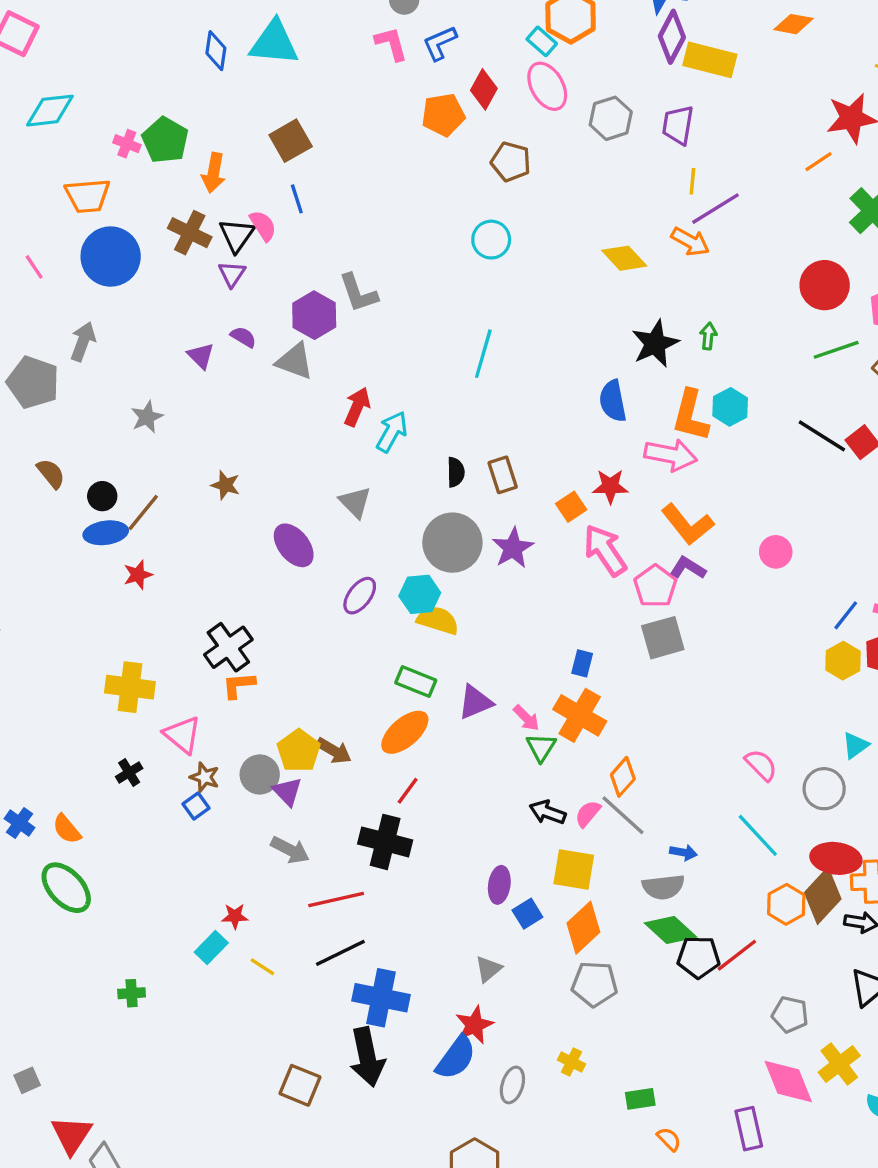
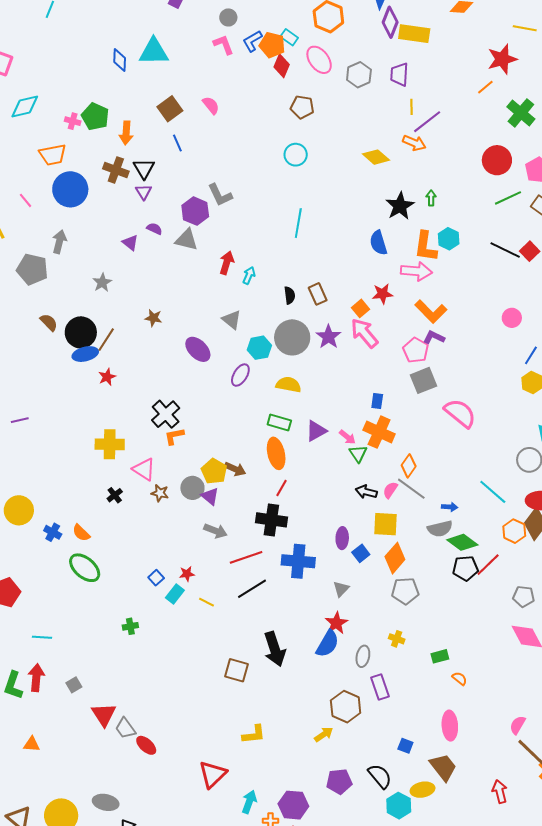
cyan rectangle: (542, 41) -> (289, 37), moved
orange pentagon: (443, 115) -> (272, 45), moved, turned 30
pink semicircle: (263, 226) -> (211, 105), moved
cyan arrow: (392, 432) -> (249, 275), size x0.7
black circle: (102, 496) -> (81, 332), size x1.8
pink arrow: (605, 550) -> (364, 333), moved
pink circle: (776, 552) -> (512, 318), moved
cyan hexagon: (420, 594) -> (259, 348), moved
orange ellipse: (405, 732) -> (276, 453), turned -56
pink semicircle: (761, 765) -> (460, 413), moved, size x1.6
blue square: (196, 806) -> (156, 578), moved
green diamond: (670, 930) -> (462, 542), moved
blue cross: (381, 998) -> (298, 561), moved
purple rectangle: (749, 1129) -> (380, 687), moved

